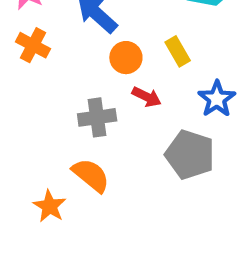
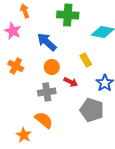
orange cross: (33, 45) -> (16, 66), moved
orange circle: (126, 58) -> (52, 67), moved

